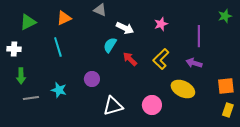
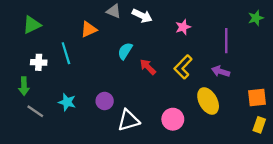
orange triangle: (64, 18) -> (89, 29), moved
white arrow: (125, 28) -> (142, 16), moved
white cross: (14, 49) -> (39, 62), moved
purple circle: (92, 79) -> (105, 101), moved
yellow ellipse: (183, 89) -> (208, 101), turned 35
gray line: (31, 98) -> (35, 111), turned 42

